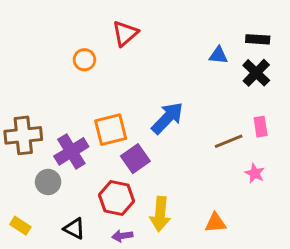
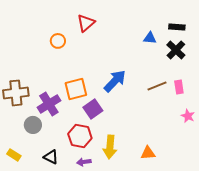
brown line: (229, 141) -> (157, 86), moved
pink star: (255, 173) -> (188, 116), moved

